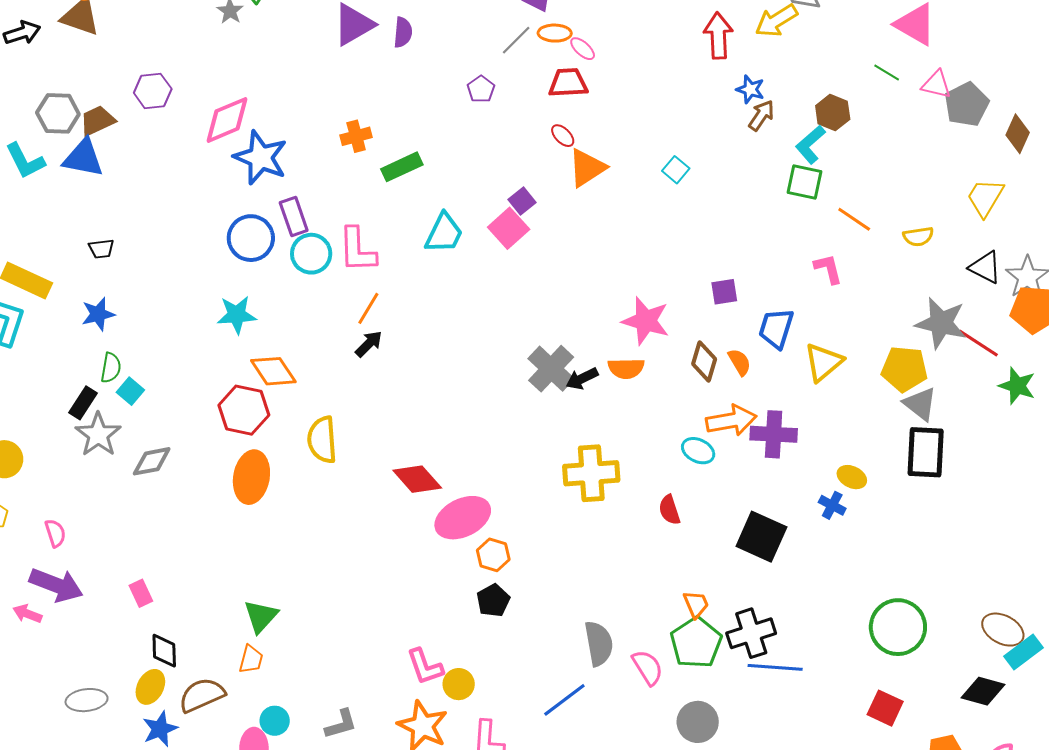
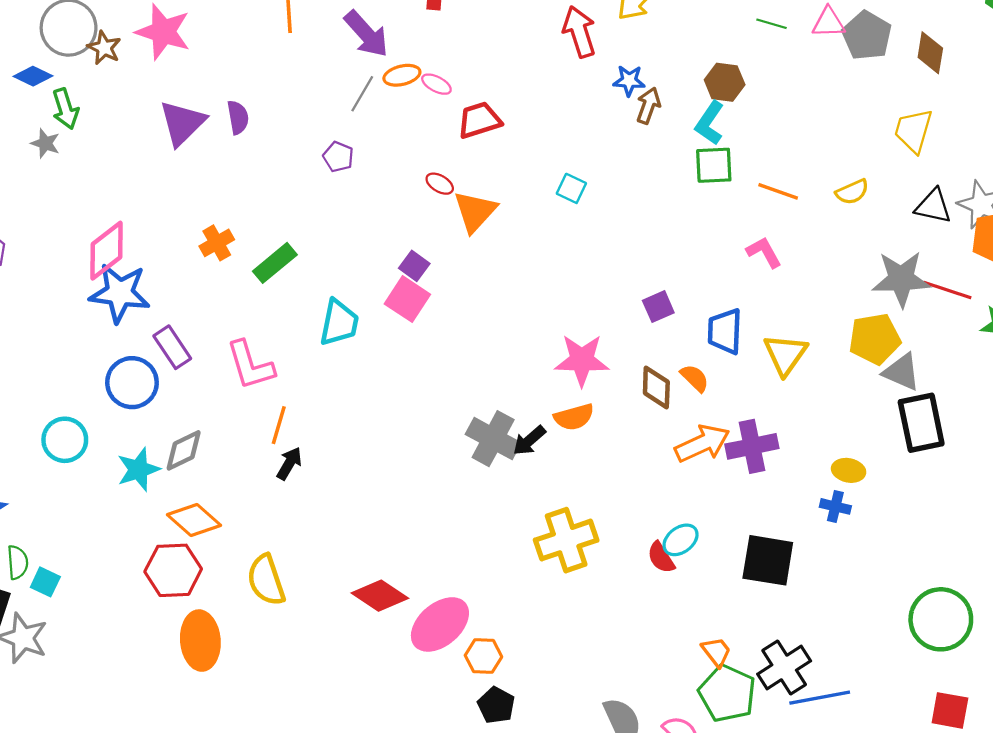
red trapezoid: (568, 83) -> (479, 120), moved
pink diamond: (227, 120) -> (106, 251), moved
cyan circle: (311, 254) -> (65, 440), moved
cyan ellipse: (698, 451) -> (681, 540), moved, turned -48
gray diamond: (152, 461) -> (184, 450), moved

